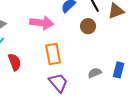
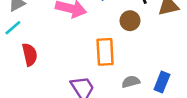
orange rectangle: (53, 54) -> (105, 52), moved

